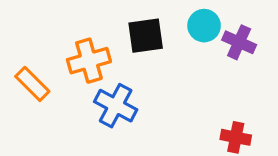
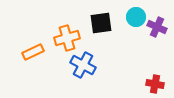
orange rectangle: (32, 84) -> (33, 52), turned -70

